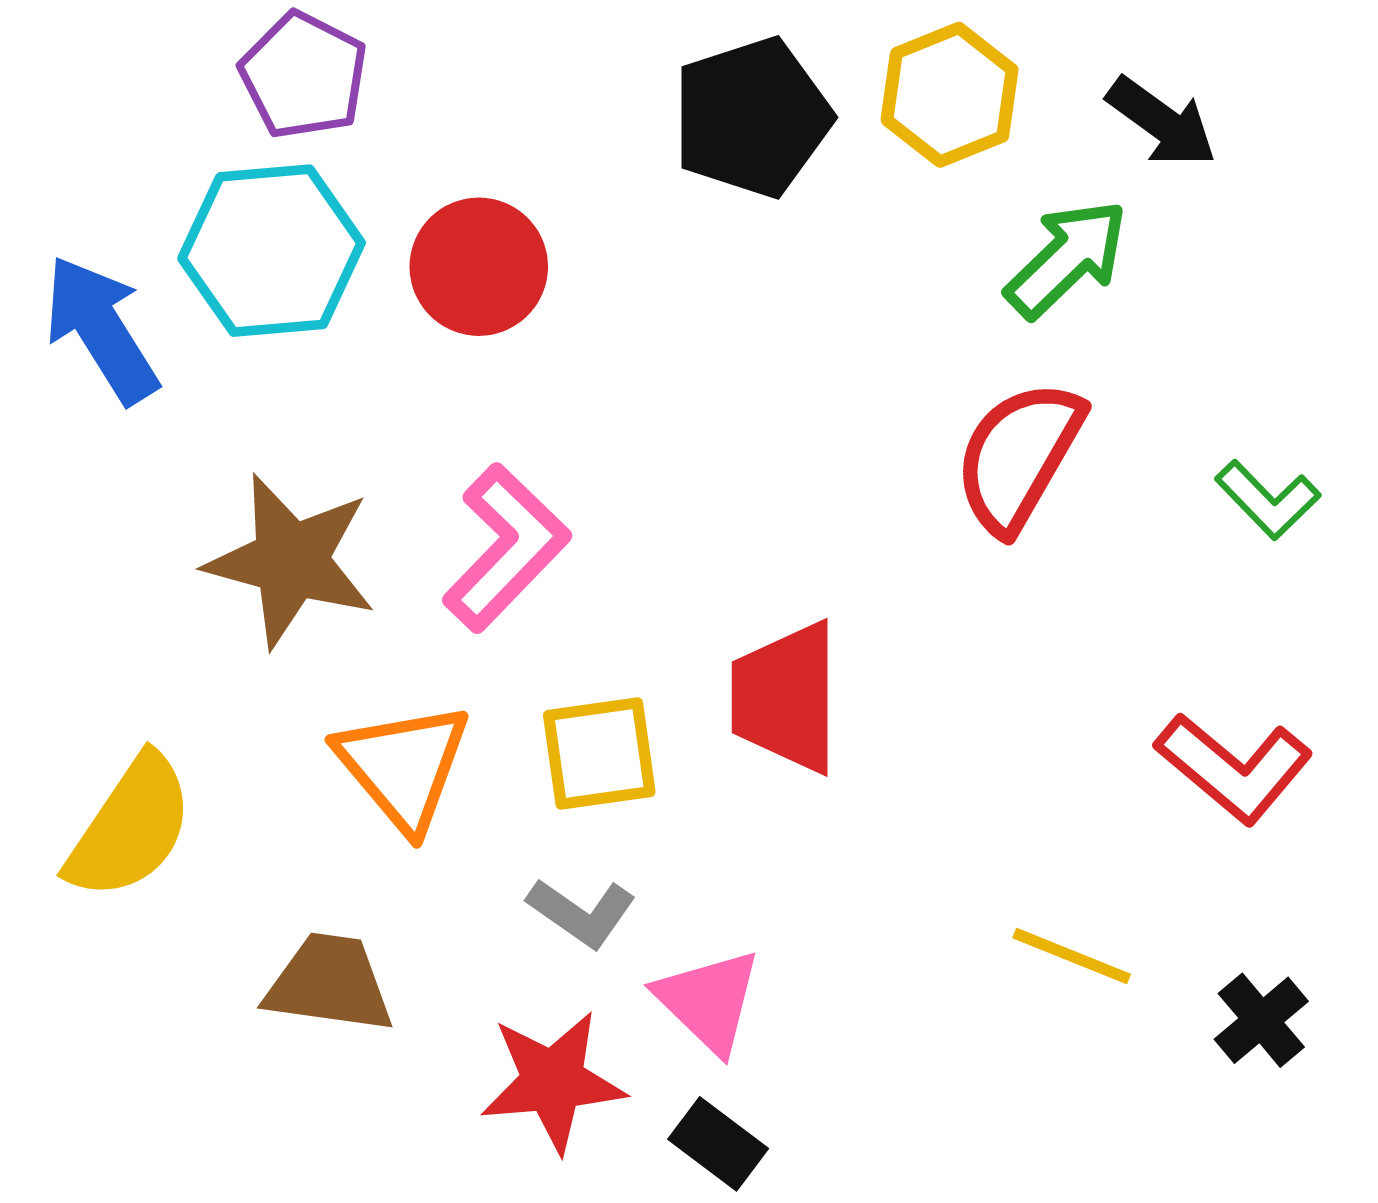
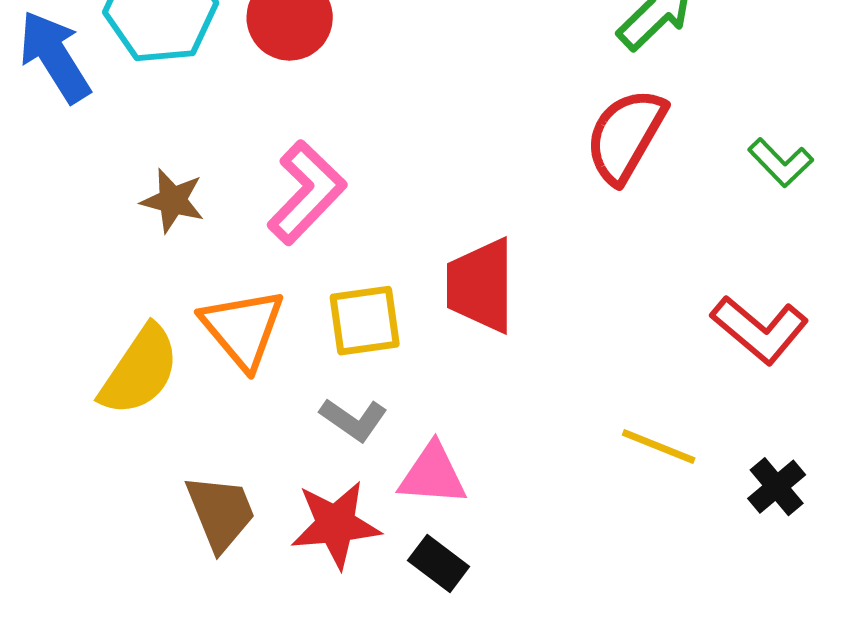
brown star: (291, 561) -> (173, 201), size x0.6
yellow semicircle: (130, 827) -> (140, 371), moved
brown trapezoid: (329, 983) -> (221, 513), moved, turned 60
pink triangle: (709, 1001) -> (433, 475), turned -40

